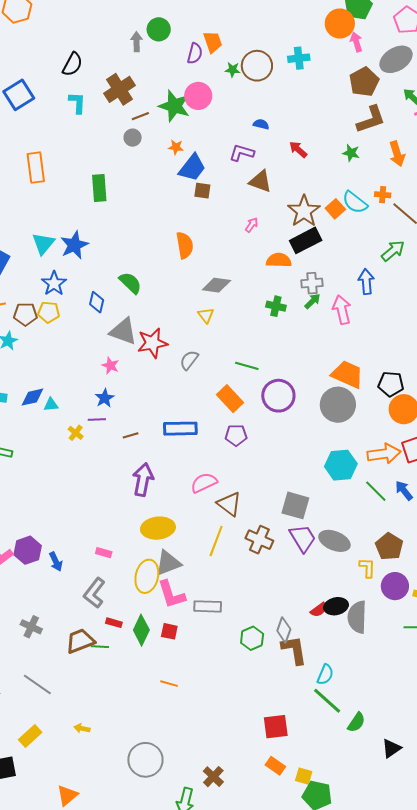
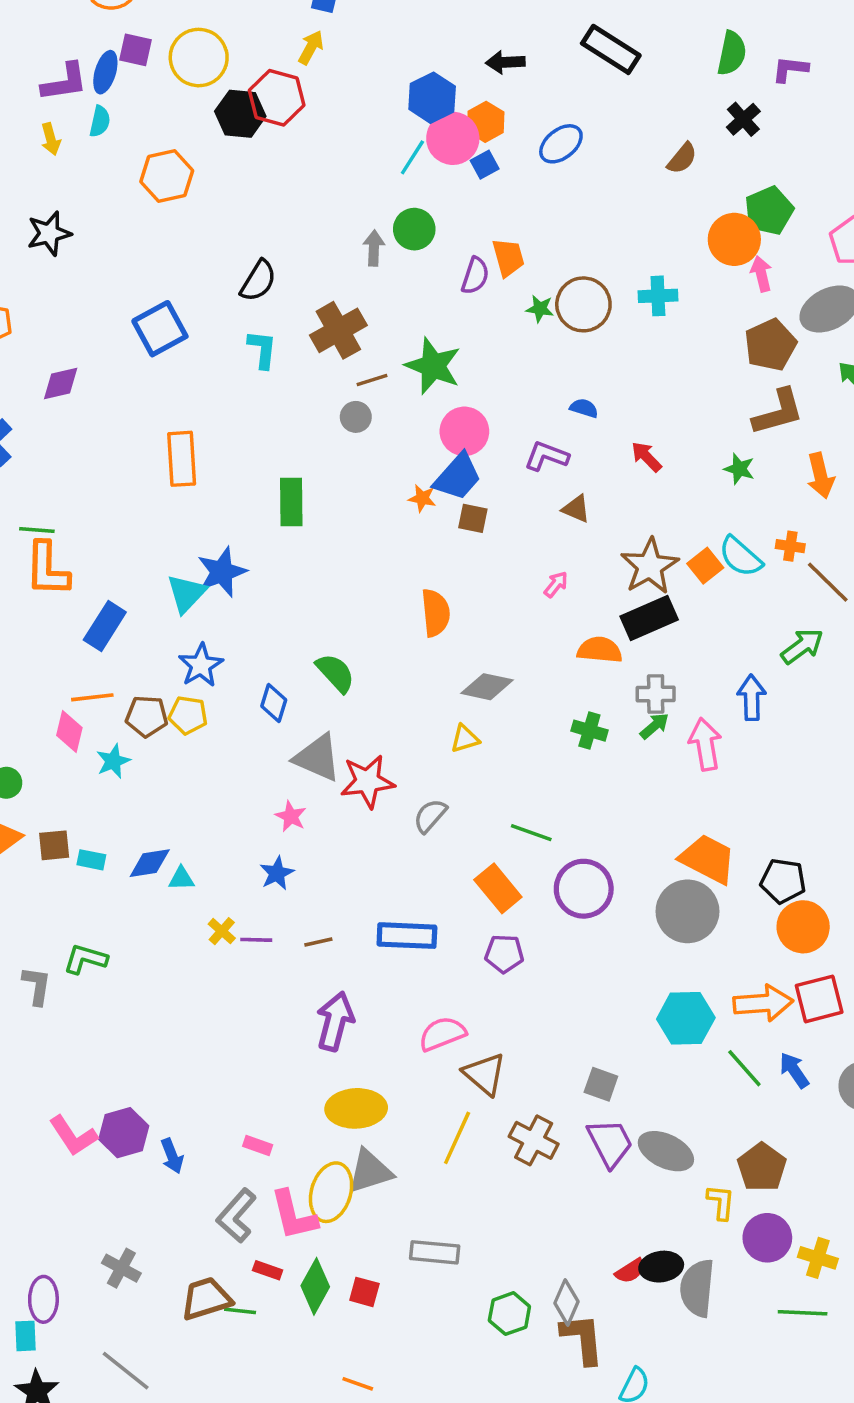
pink circle: (198, 96) -> (464, 431), moved
orange star: (176, 147) -> (422, 498), moved
brown triangle: (260, 181) -> (576, 509), size x0.7
blue star: (74, 245) -> (222, 572), moved
yellow triangle: (206, 315) -> (465, 739), turned 48
purple line: (97, 420) -> (256, 940), moved
gray square: (295, 505) -> (601, 1084), size x0.7
pink L-shape: (171, 594) -> (294, 1215), moved

